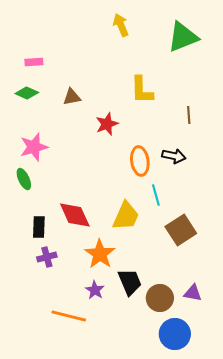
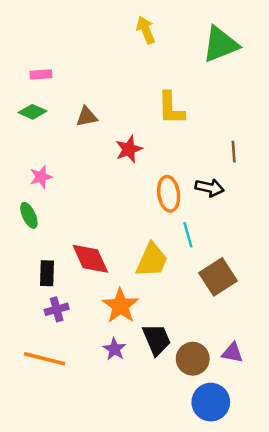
brown line: (189, 115) -> (234, 152), moved
pink star: (34, 147) -> (41, 177), size x0.7
orange line: (69, 316) -> (45, 359), moved

